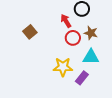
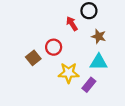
brown square: (30, 32) -> (33, 58), moved
red circle: (73, 38) -> (54, 47), moved

